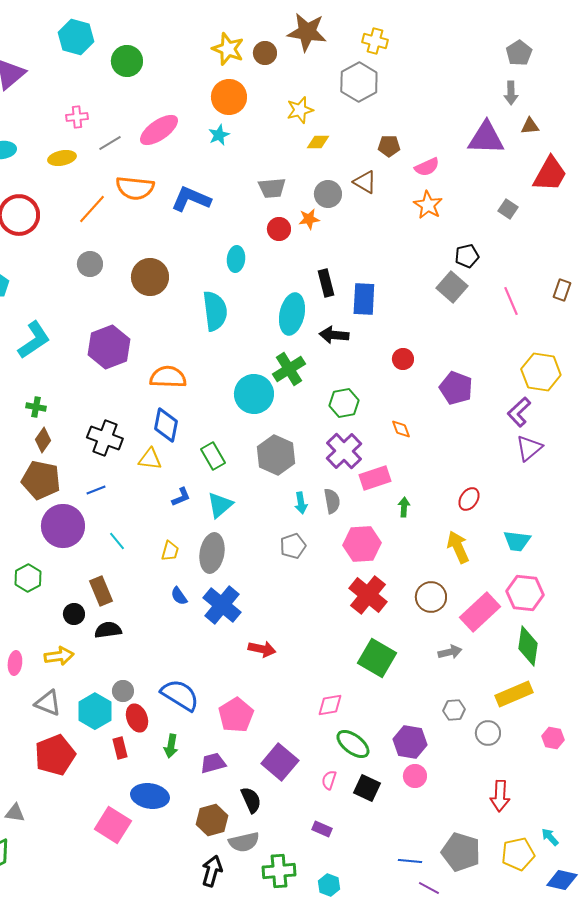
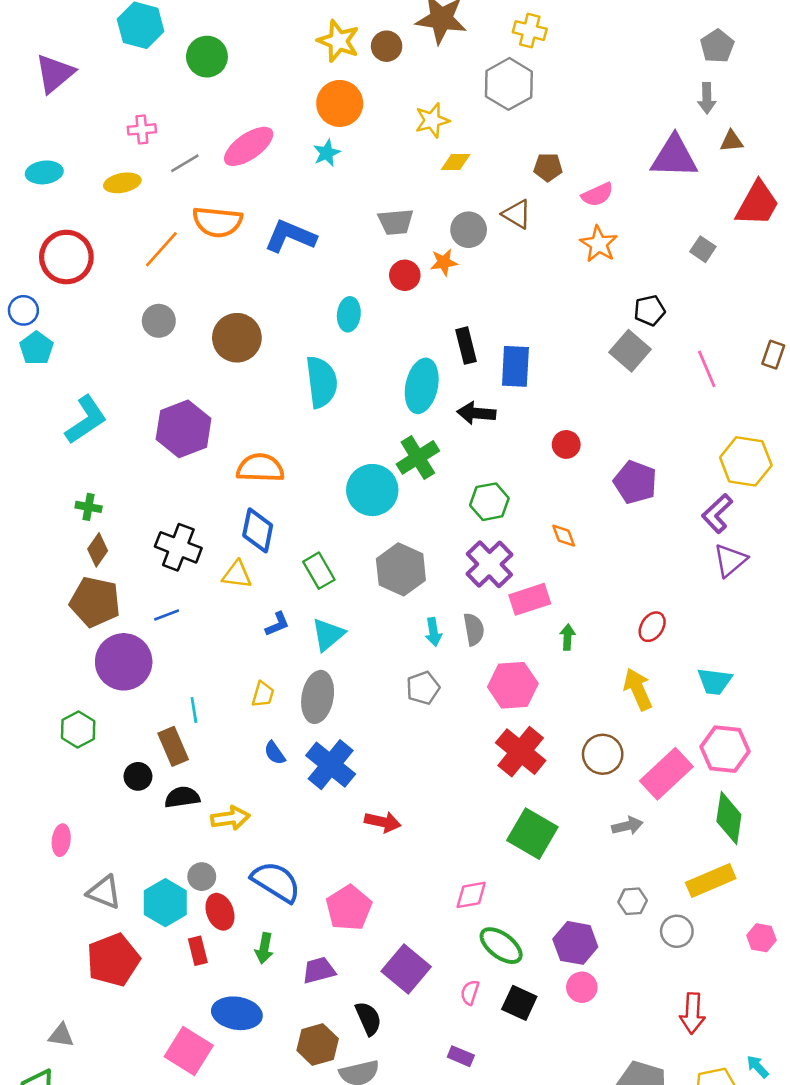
cyan line: (117, 541) -> (194, 710), moved, turned 30
yellow arrow: (59, 656) -> (230, 818), moved

